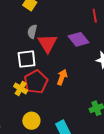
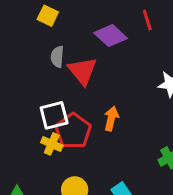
purple diamond: (79, 39) -> (111, 36), moved
white square: (27, 59) -> (54, 115), moved

